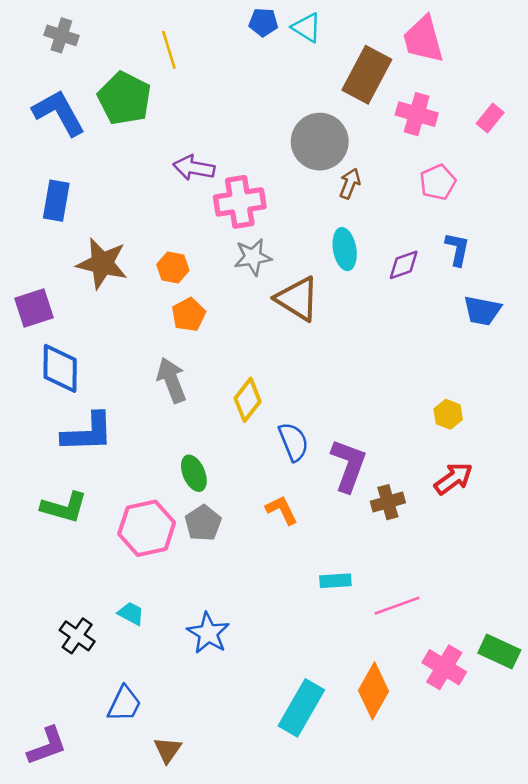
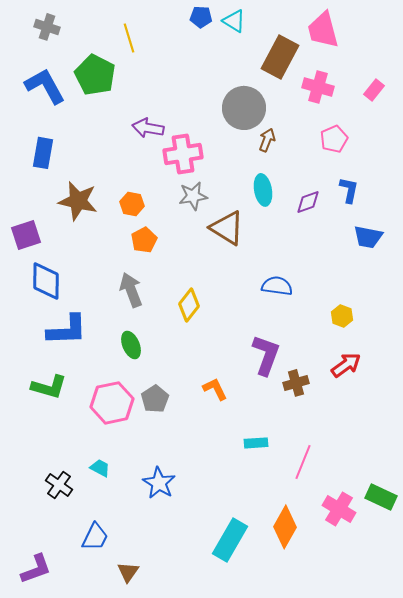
blue semicircle: (293, 442) -> (277, 286), moved, turned -60
green ellipse: (194, 473) -> (131, 345), moved
pink line: (397, 606) -> (303, 462), turned -48

